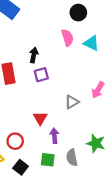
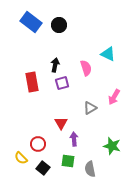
black circle: (78, 13) -> (59, 25), moved
pink semicircle: (67, 38) -> (86, 68), moved
gray semicircle: (72, 157) -> (90, 169), moved

